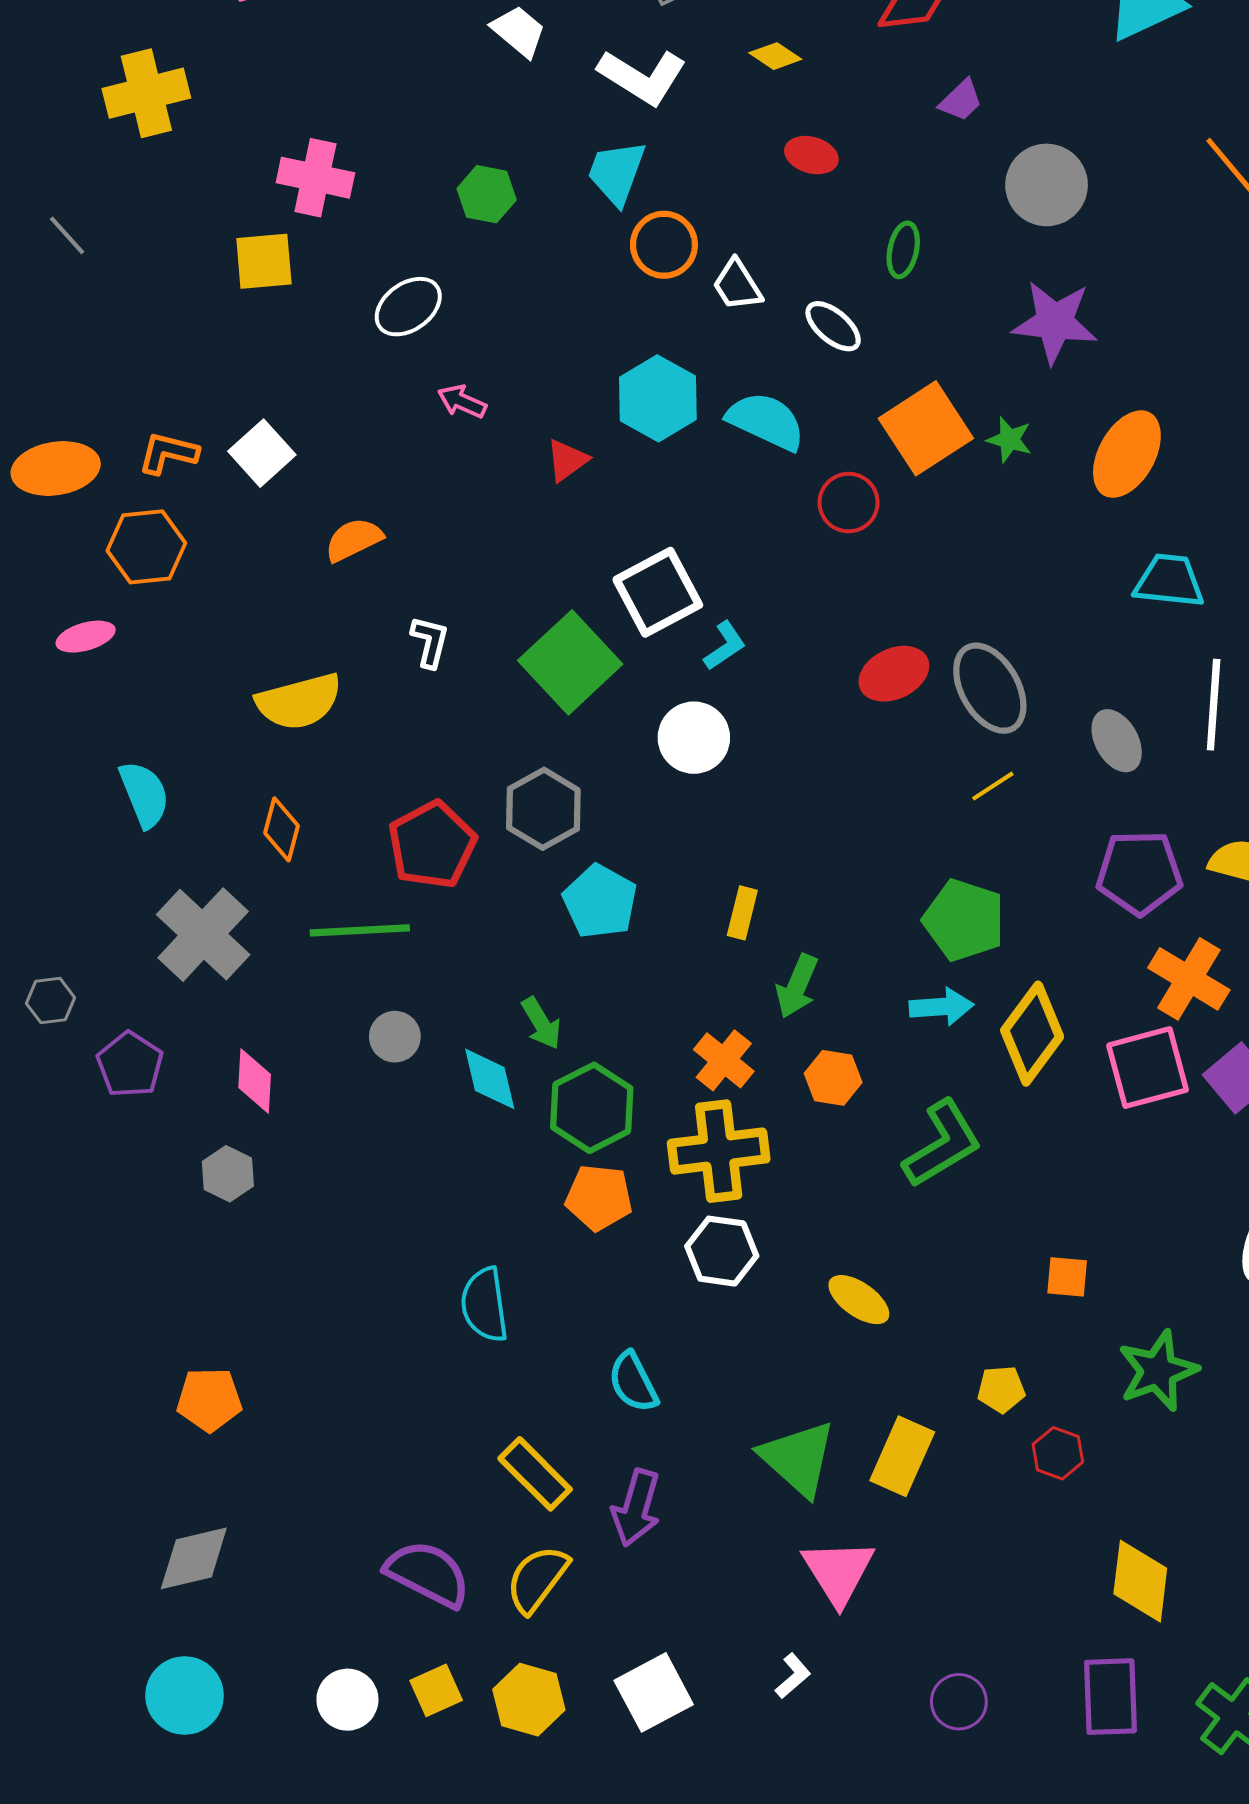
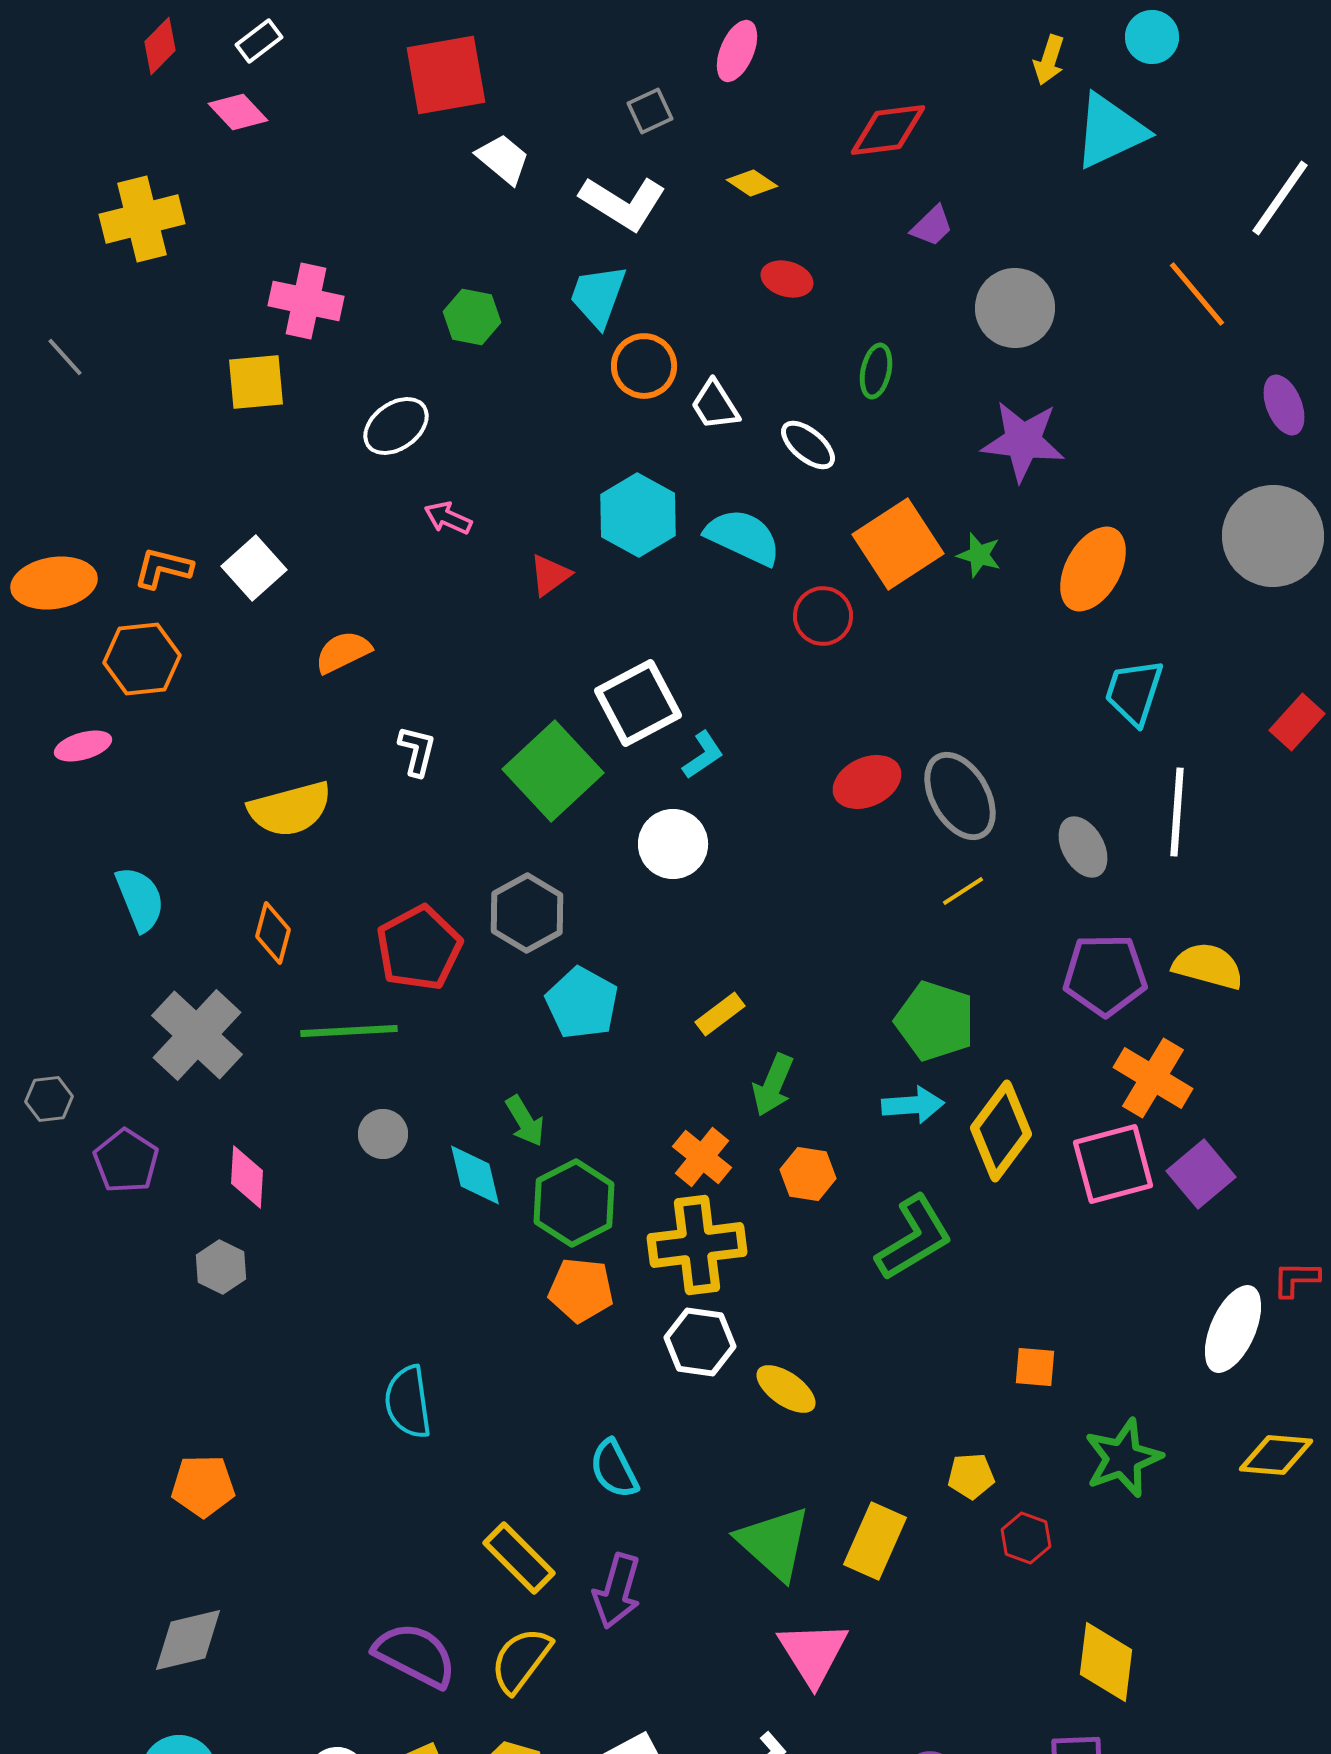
cyan trapezoid: (1169, 581) -> (1134, 692), turned -78
yellow rectangle: (742, 913) -> (720, 1014), turned 39
yellow ellipse: (859, 1300) -> (786, 1389), moved
cyan semicircle: (485, 1305) -> (408, 1402), moved

